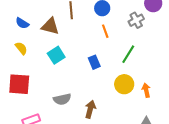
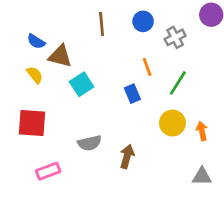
gray cross: (136, 20) -> (175, 37), moved
brown triangle: (50, 26) -> (60, 56), moved
orange line: (105, 31) -> (147, 67), moved

